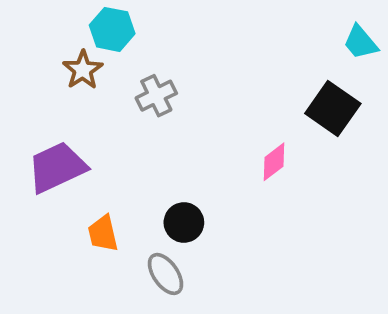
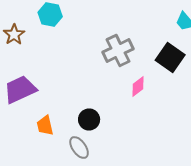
brown star: (83, 70) -> (14, 34), moved
gray cross: (156, 96) -> (118, 50), moved, size x1.4

